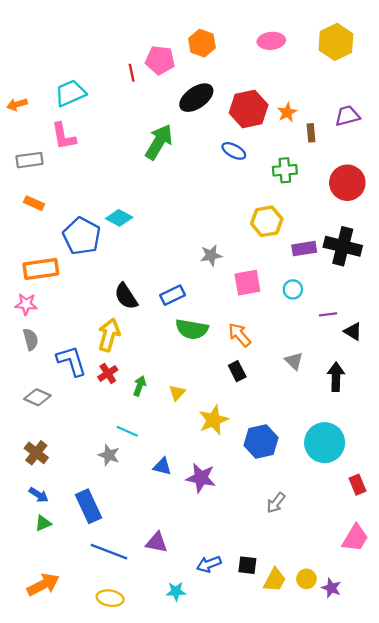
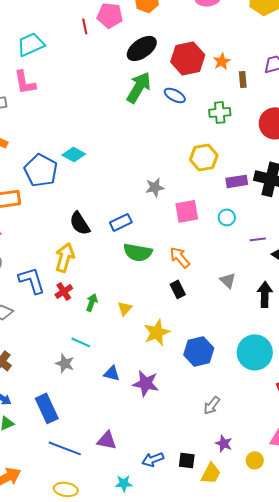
green arrow: (159, 142) -> (139, 87), moved
yellow circle: (306, 579) -> (255, 460), moved
purple star: (331, 588) -> (224, 443), moved

